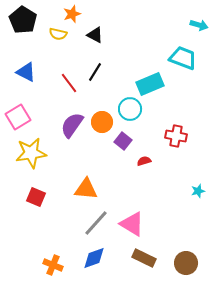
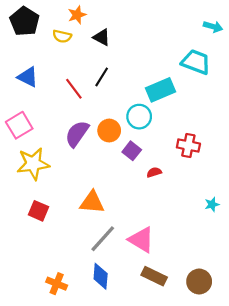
blue diamond: (94, 258) -> (101, 276), turned -65

